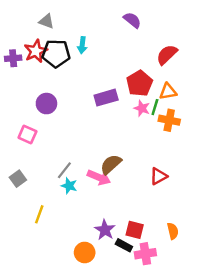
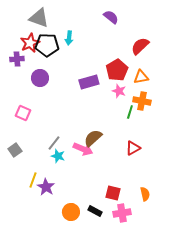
gray triangle: (46, 21) -> (39, 18), size x1.5
purple cross: (13, 58) -> (17, 59), moved
purple circle: (46, 104) -> (40, 78), moved
green line: (155, 107) -> (130, 112), moved
purple star: (105, 230) -> (46, 187), moved
black rectangle: (124, 245) -> (95, 211), moved

